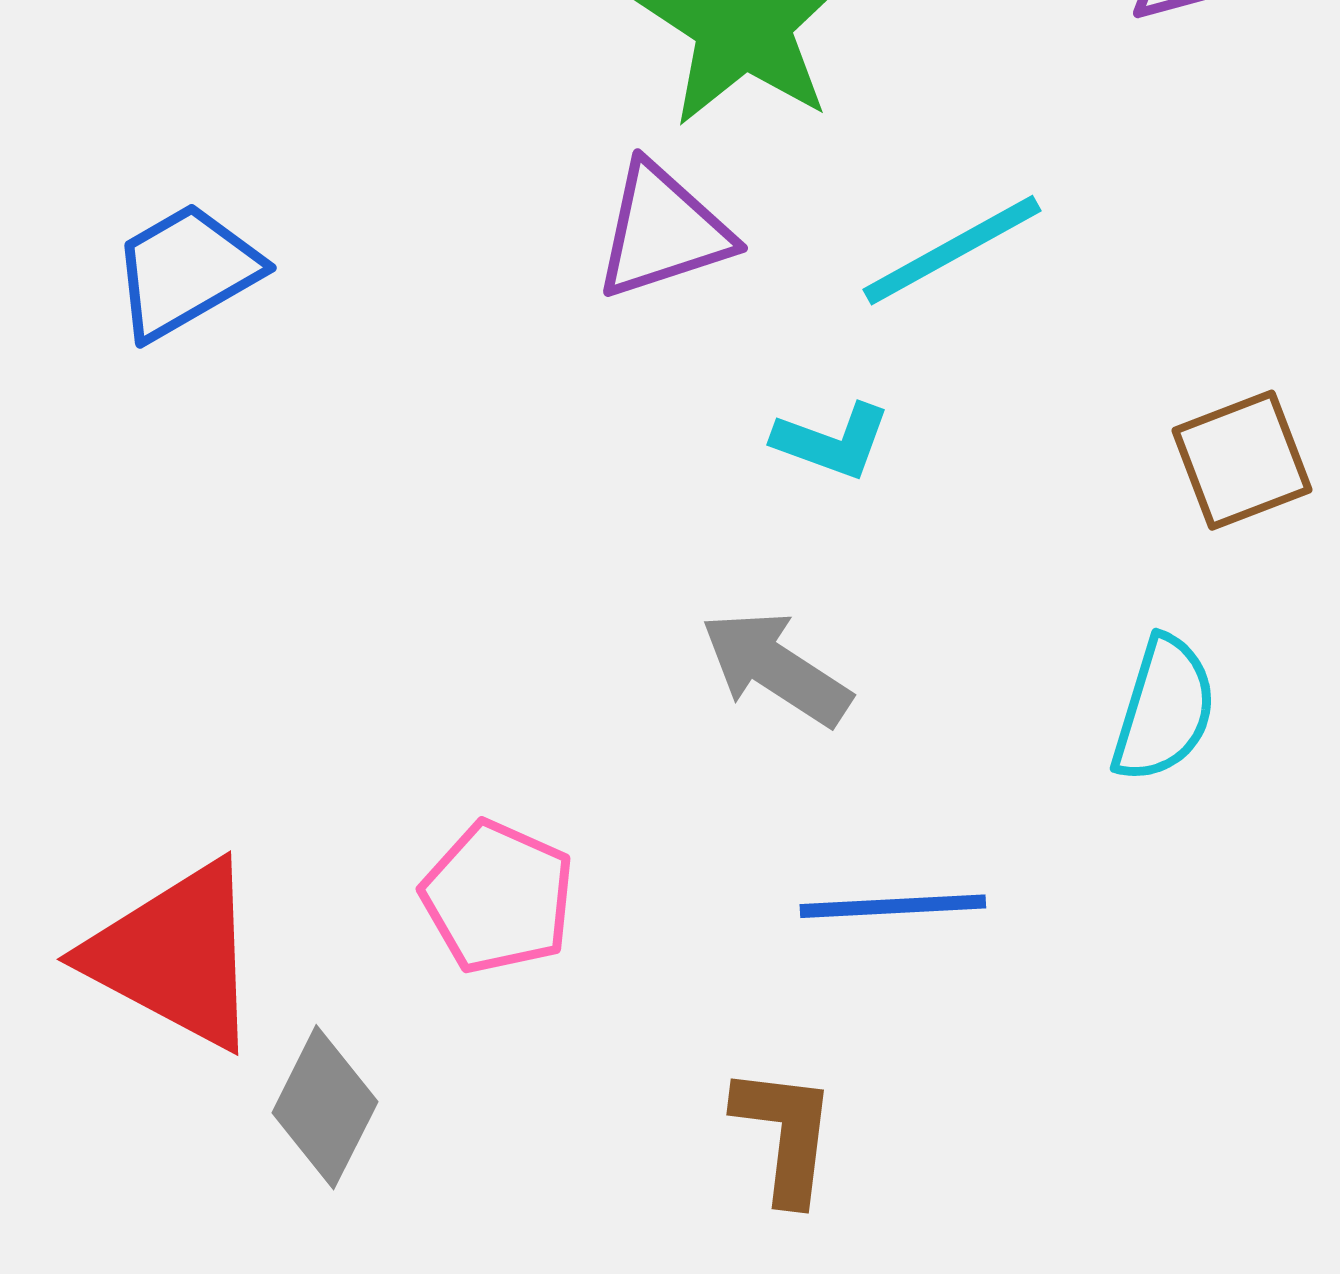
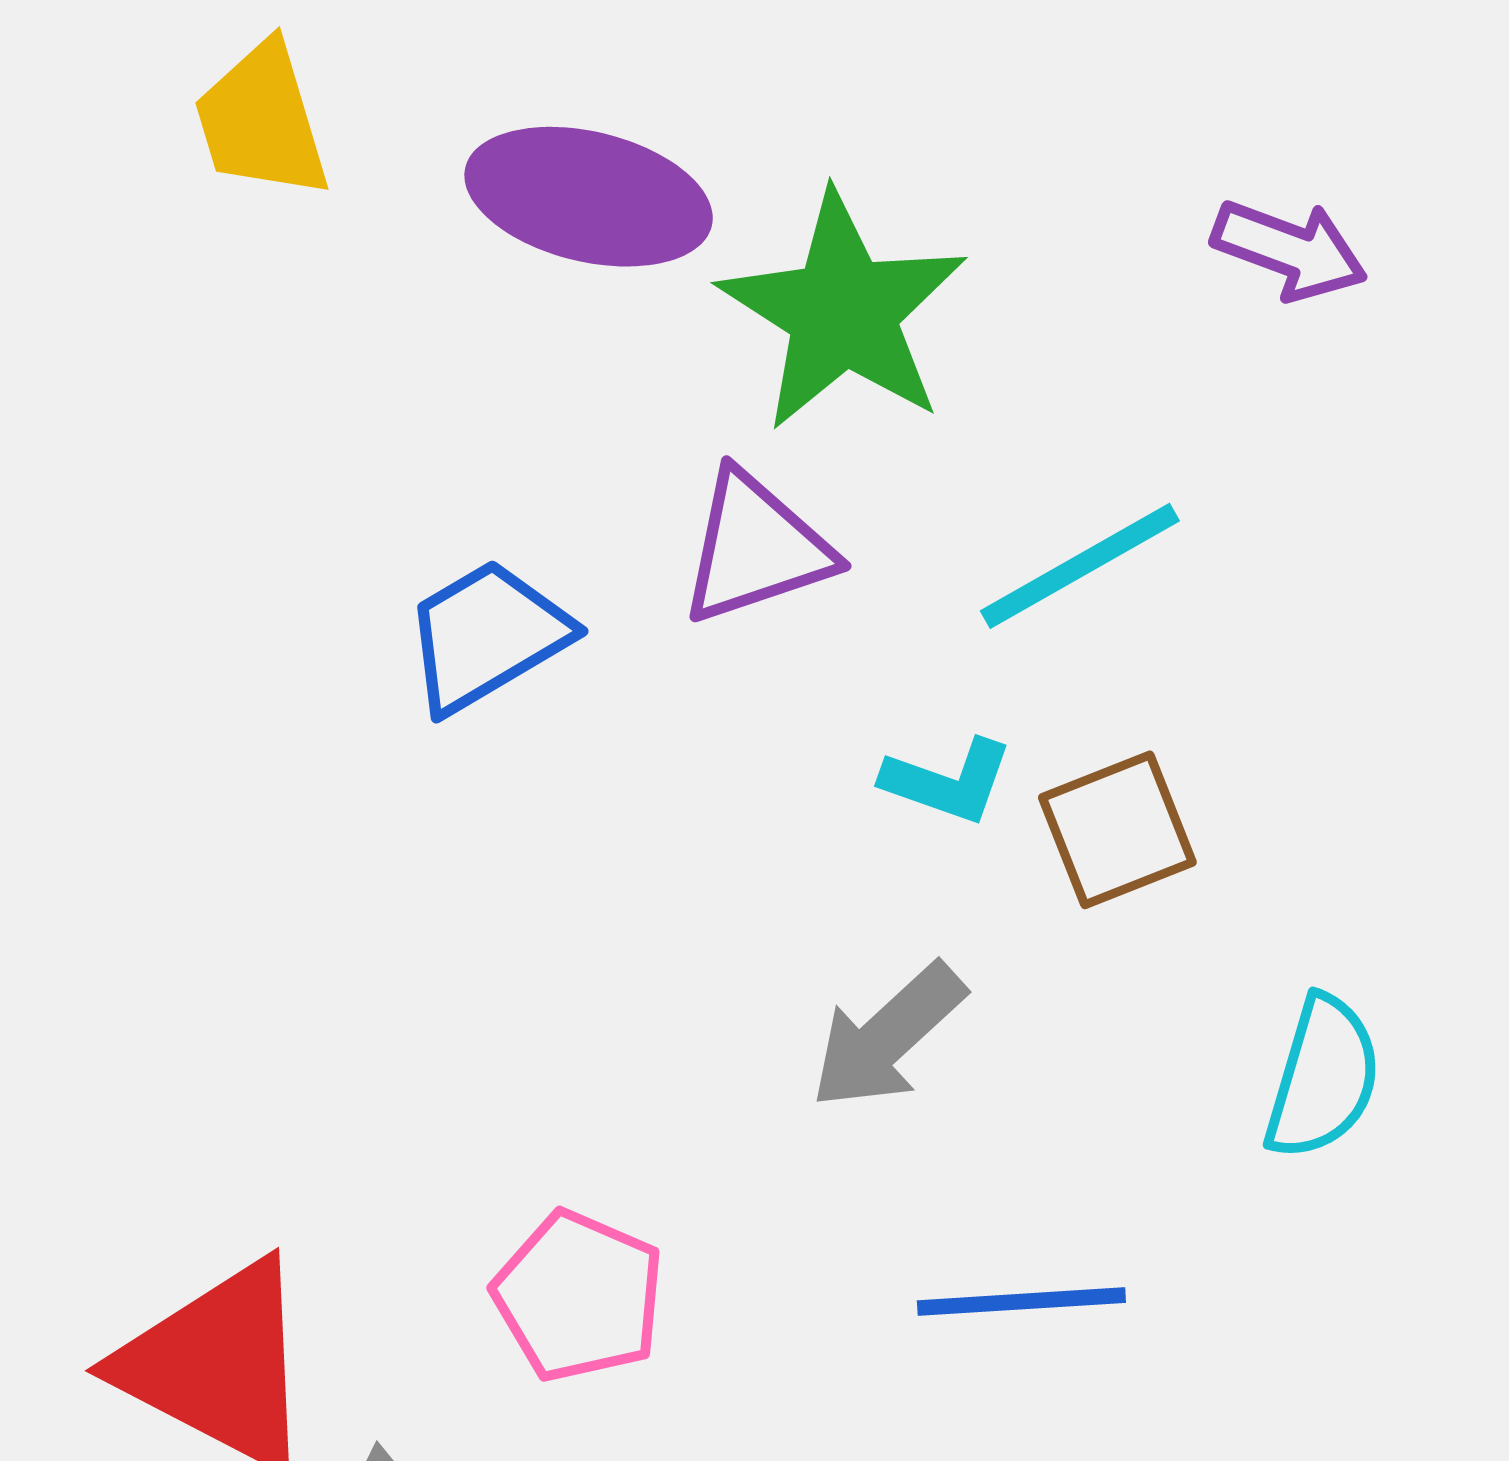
blue trapezoid: (186, 271) -> (487, 636), moved
brown square: (1242, 460) -> (1117, 830), moved
gray arrow: (776, 668) -> (888, 1036), turned -75

